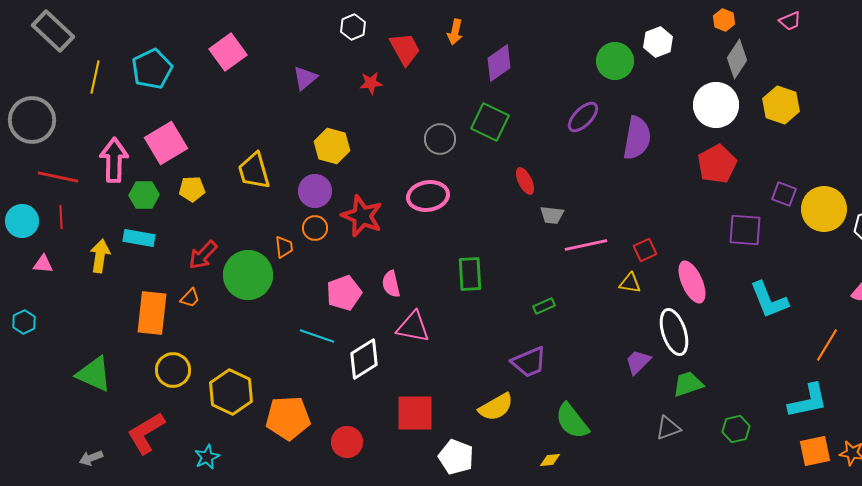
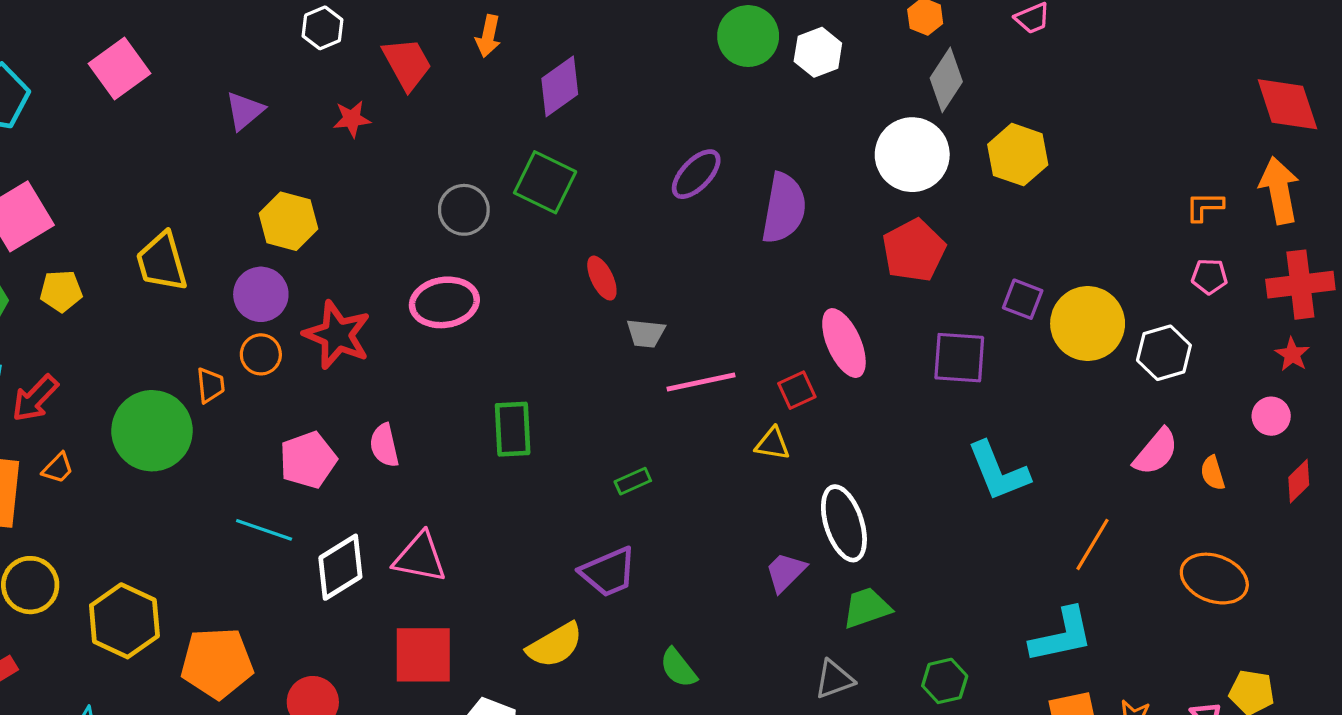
green circle: (615, 61) -> (748, 36), moved
red arrow: (203, 255) -> (35, 398), moved
pink ellipse: (692, 282) -> (844, 343), moved
pink triangle: (413, 327) -> (420, 557), moved
green semicircle: (572, 421) -> (678, 668), size x0.7

